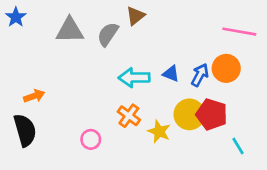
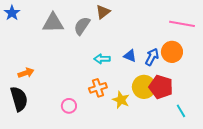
cyan arrow: (134, 78) -> (102, 59), size x0.7
orange cross: (129, 116) -> (98, 88), turned 36

